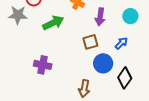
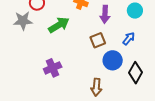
purple cross: (43, 65) -> (53, 68), turned -30

